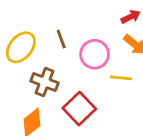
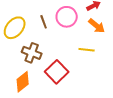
pink circle: (95, 54) -> (67, 17), moved

